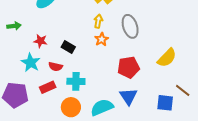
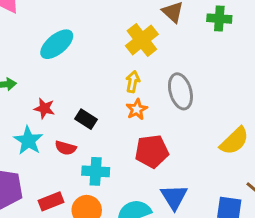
red pentagon: (129, 67) -> (152, 151), moved
red rectangle: (48, 87) -> (51, 201), moved

